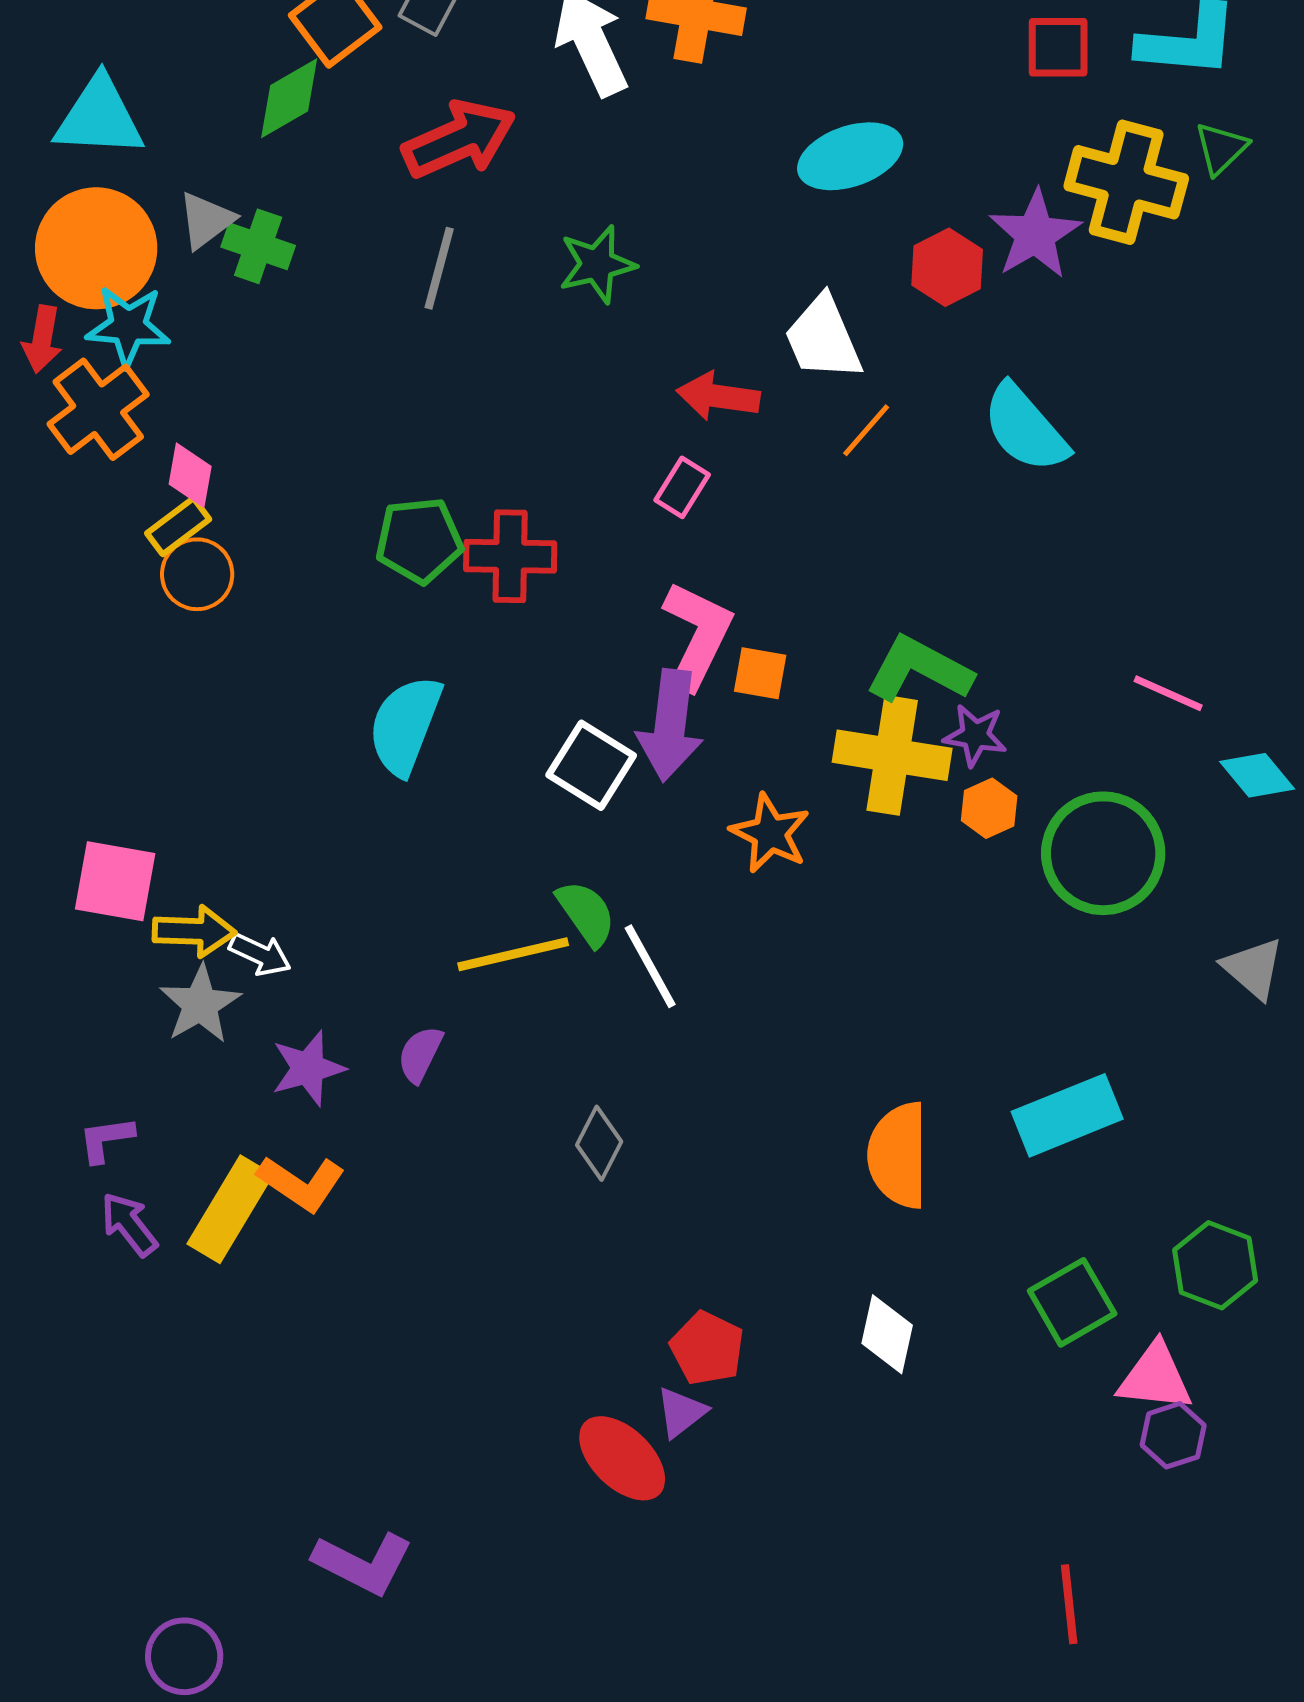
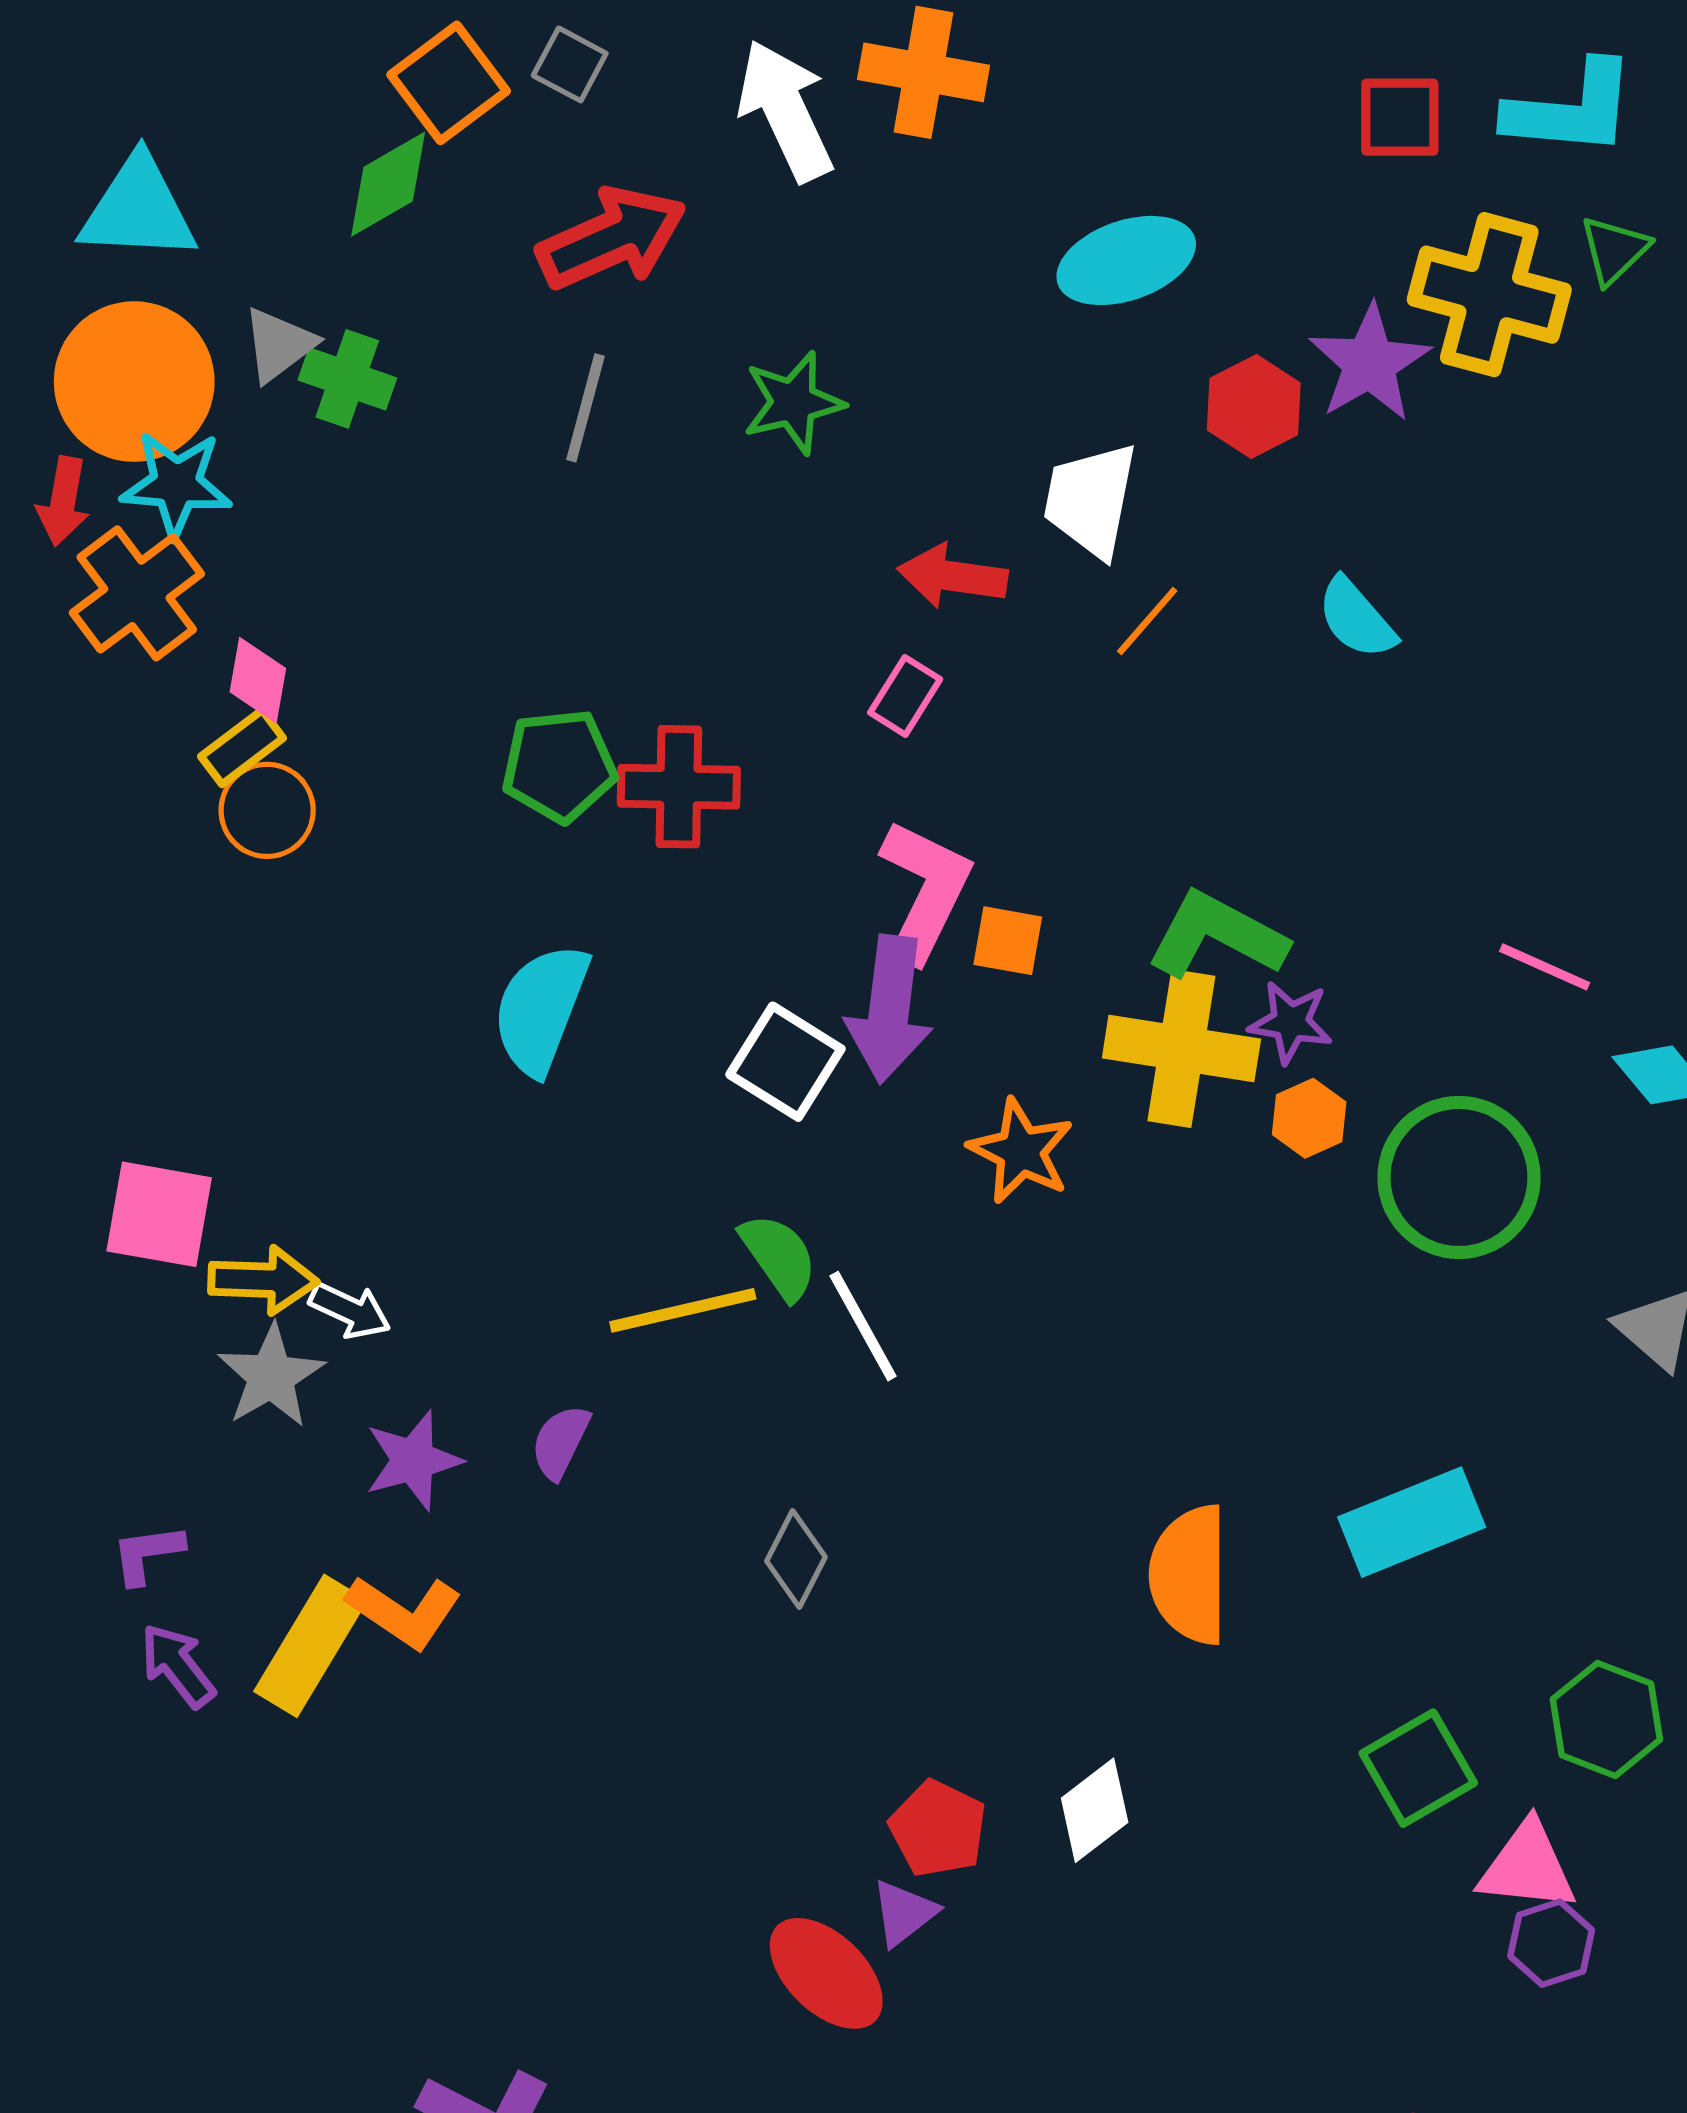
white trapezoid: (823, 338) -> (1091, 500), turned 34
cyan semicircle: (1025, 428) -> (1356, 618), size x0.7
white diamond: (887, 1334) -> (1095, 1810), moved, turned 40

